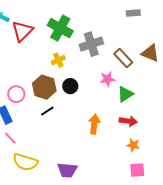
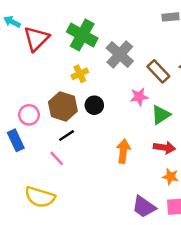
gray cross: (91, 44) -> (120, 54), turned -30
pink line: (10, 138) -> (57, 158), moved
purple trapezoid: (67, 170) -> (144, 207), moved, turned 30

